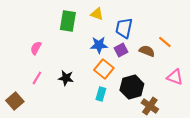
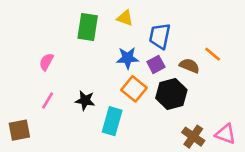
pink triangle: (175, 77) -> (225, 134), moved
black hexagon: (132, 87) -> (171, 94), moved
cyan rectangle: (101, 94) -> (112, 121), moved, size x1.5
brown square: (15, 101) -> (19, 130), turned 30

